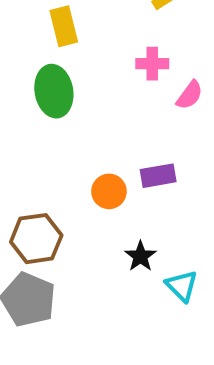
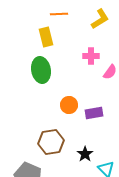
orange circle: (109, 191) -> (69, 105), moved
brown hexagon: (36, 239) -> (51, 142), moved

